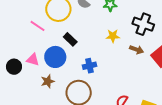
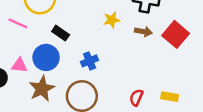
brown star: (48, 81) -> (42, 89), size x1.5

